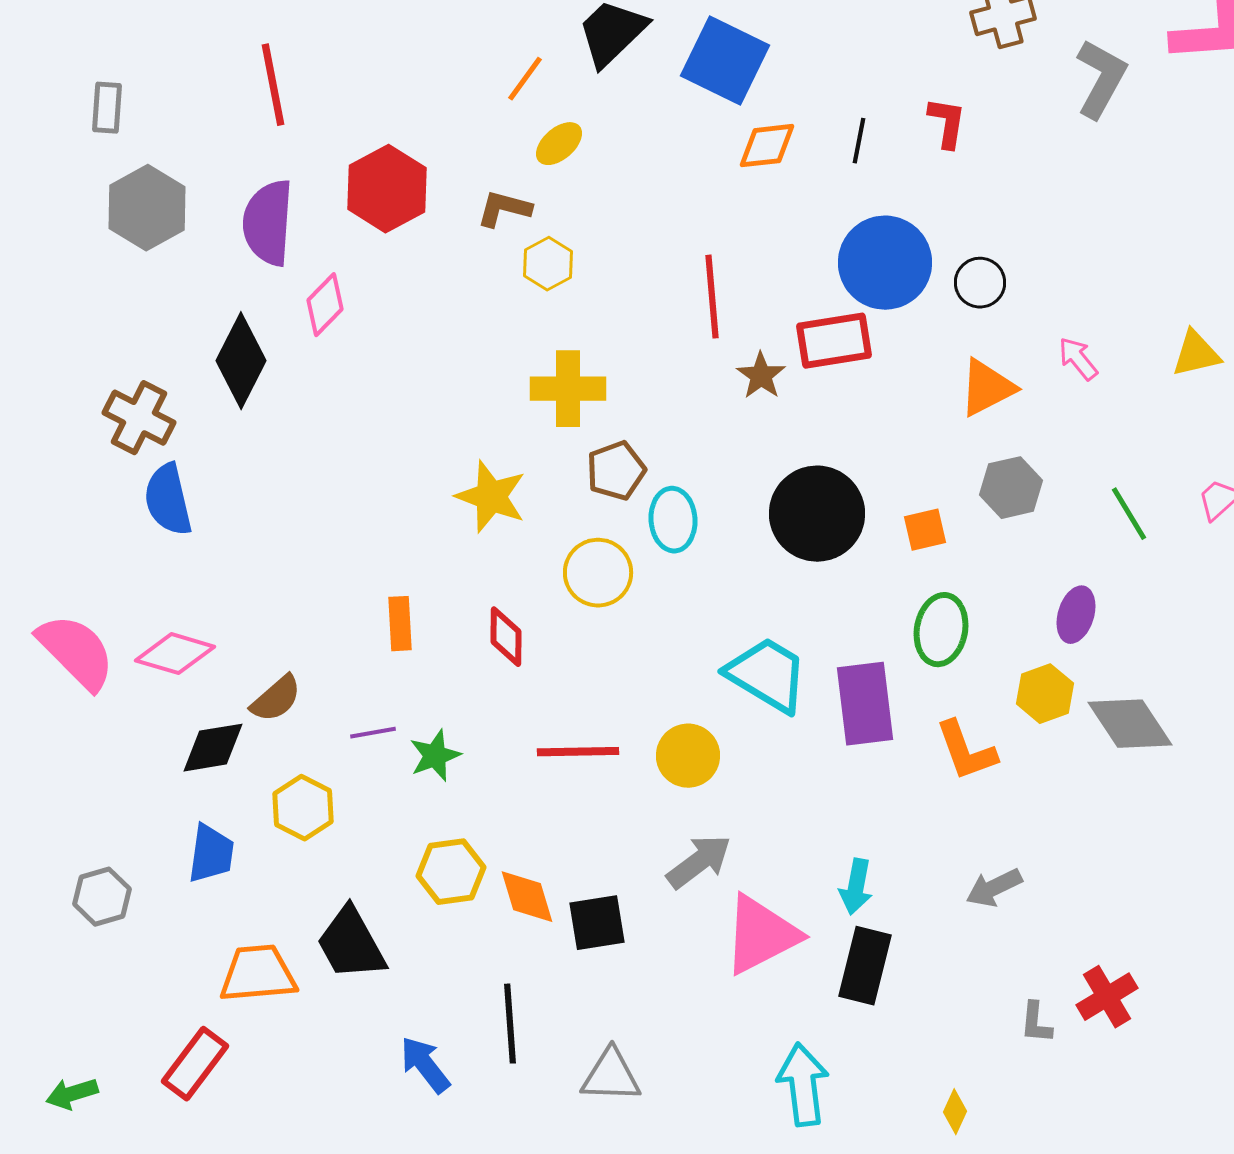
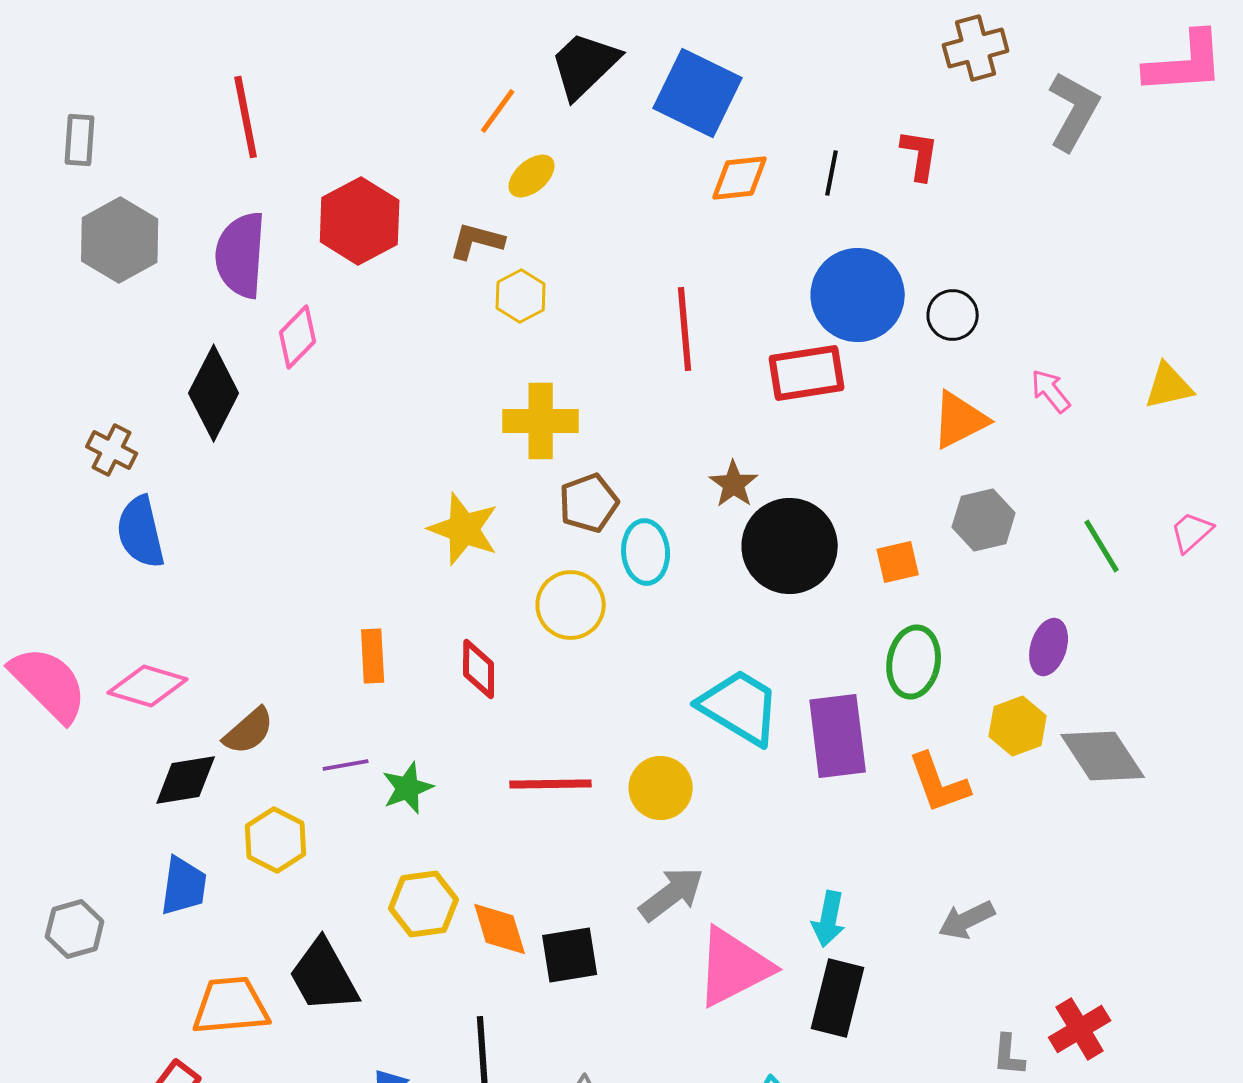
brown star: (761, 376) -> (734, 484), moved
brown cross: (139, 418) -> (112, 450), size x0.7

